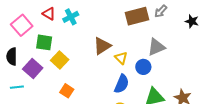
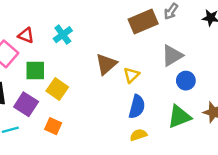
red triangle: (49, 14) -> (26, 35), moved
yellow triangle: (121, 58) -> (131, 75), turned 40
blue circle: (143, 67) -> (186, 81), moved
orange square: (67, 91) -> (53, 126), moved

